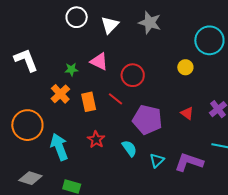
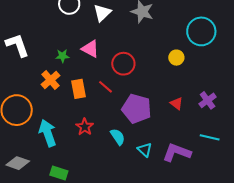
cyan triangle: (157, 160) -> (145, 150), turned -35

